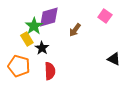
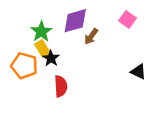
purple diamond: (49, 17) -> (75, 21), moved
yellow rectangle: (27, 39) -> (43, 49), moved
orange pentagon: (19, 66) -> (24, 66), moved

